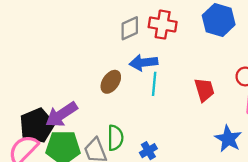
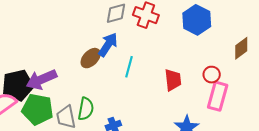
blue arrow: (144, 63) -> (108, 45), moved, turned 120

